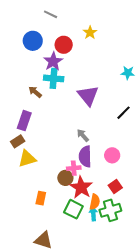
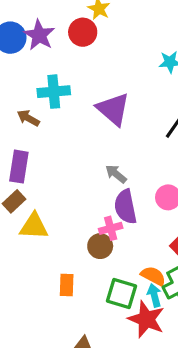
red circle: (64, 45) -> (83, 32), moved
purple star: (53, 61) -> (39, 35), moved
yellow triangle: (27, 159) -> (34, 226), turned 30
red star: (81, 187) -> (146, 319), moved
orange semicircle: (95, 202) -> (153, 276), turned -63

